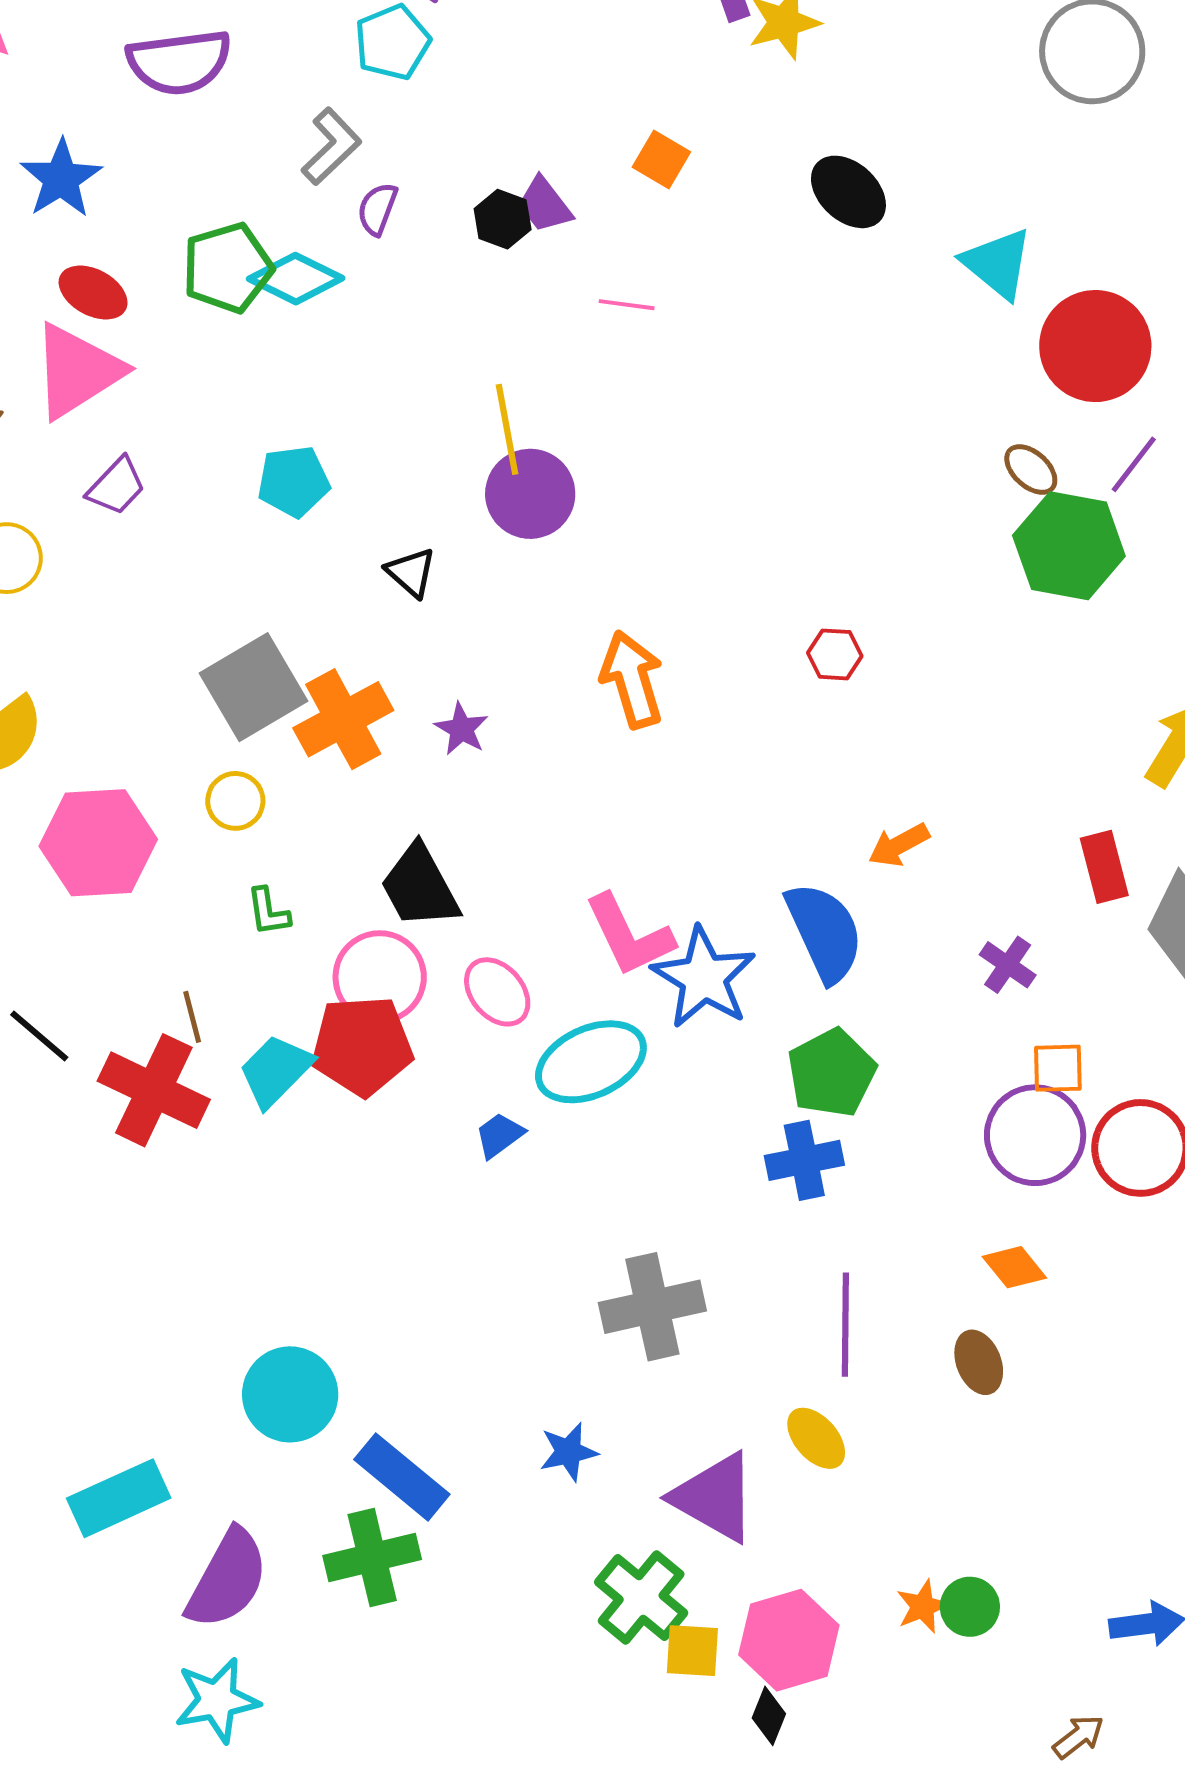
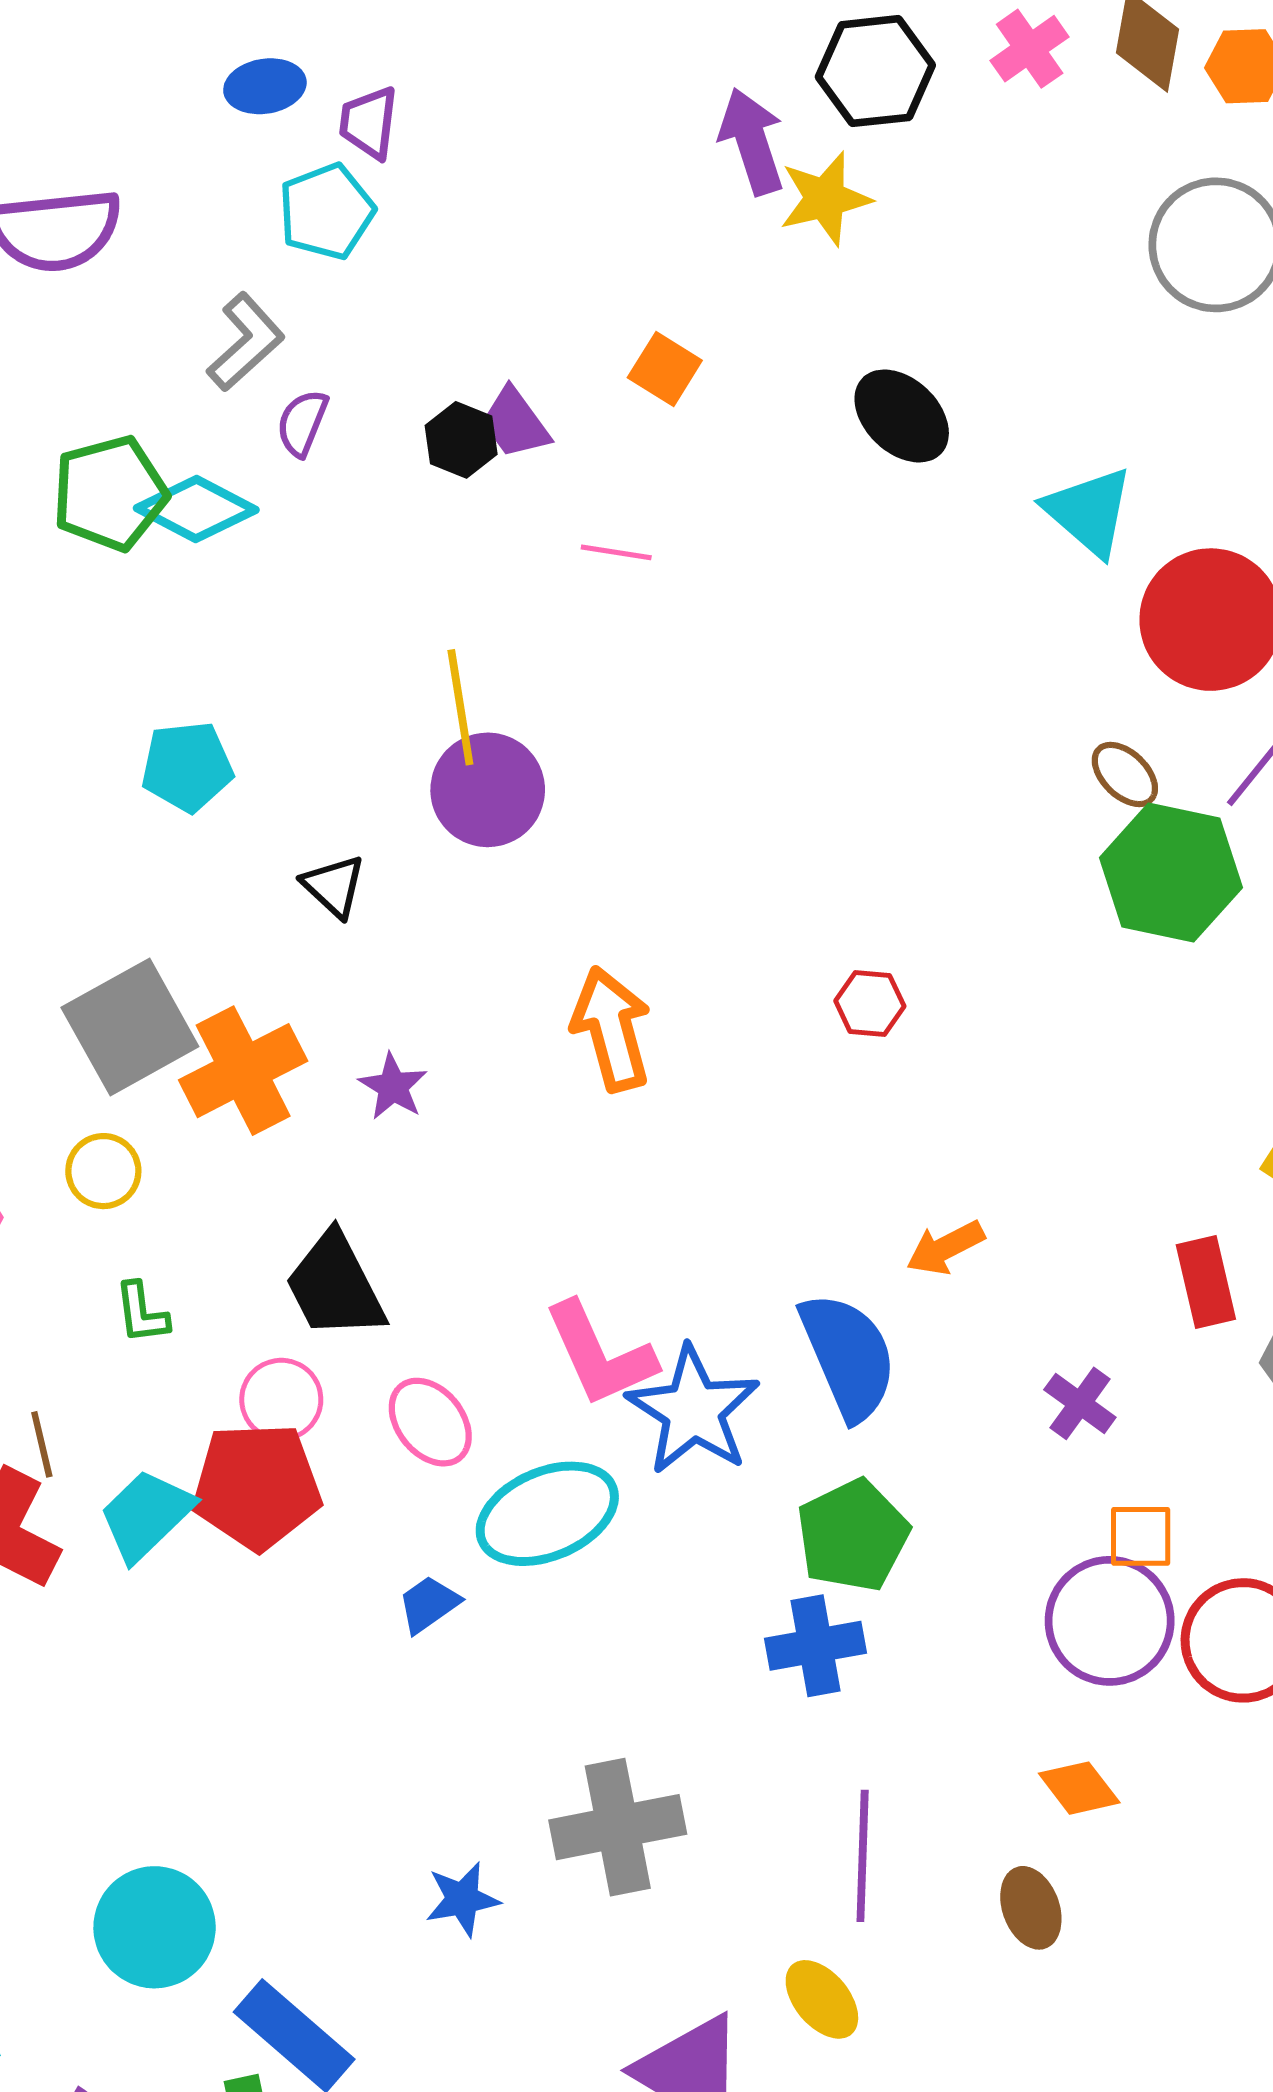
pink circle: (380, 977) -> (281, 1400), size x0.7
blue star: (568, 1452) -> (462, 1899), moved

